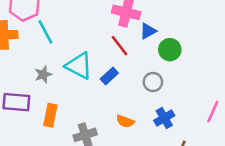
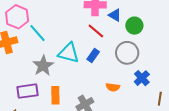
blue triangle: (148, 31) -> (115, 15), turned -48
gray star: (43, 74) -> (43, 66), size x1.5
gray circle: (153, 82) -> (127, 53), size x1.5

